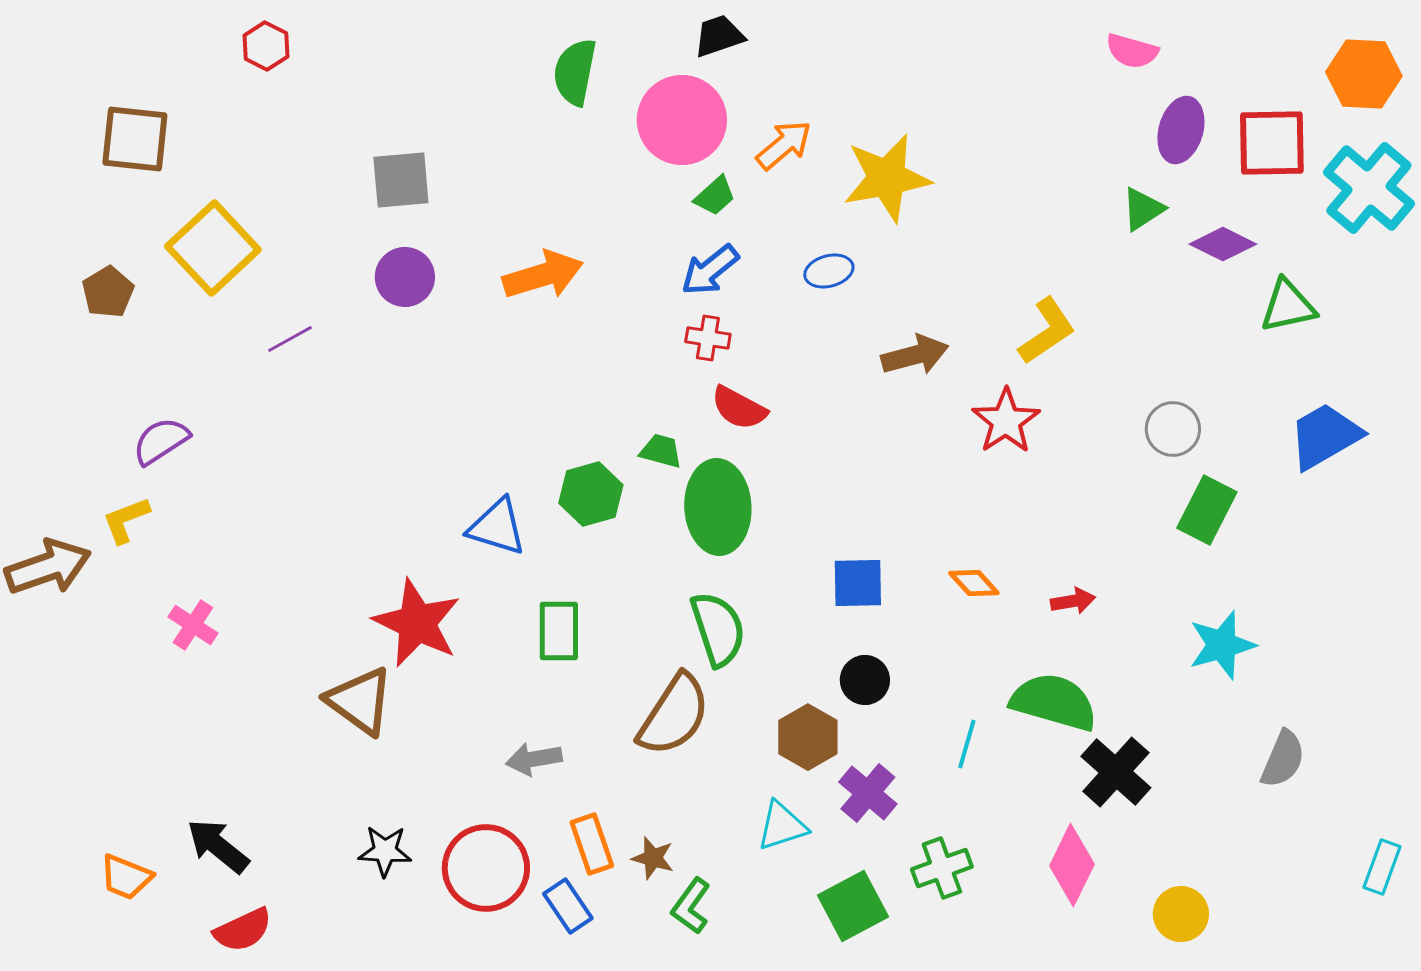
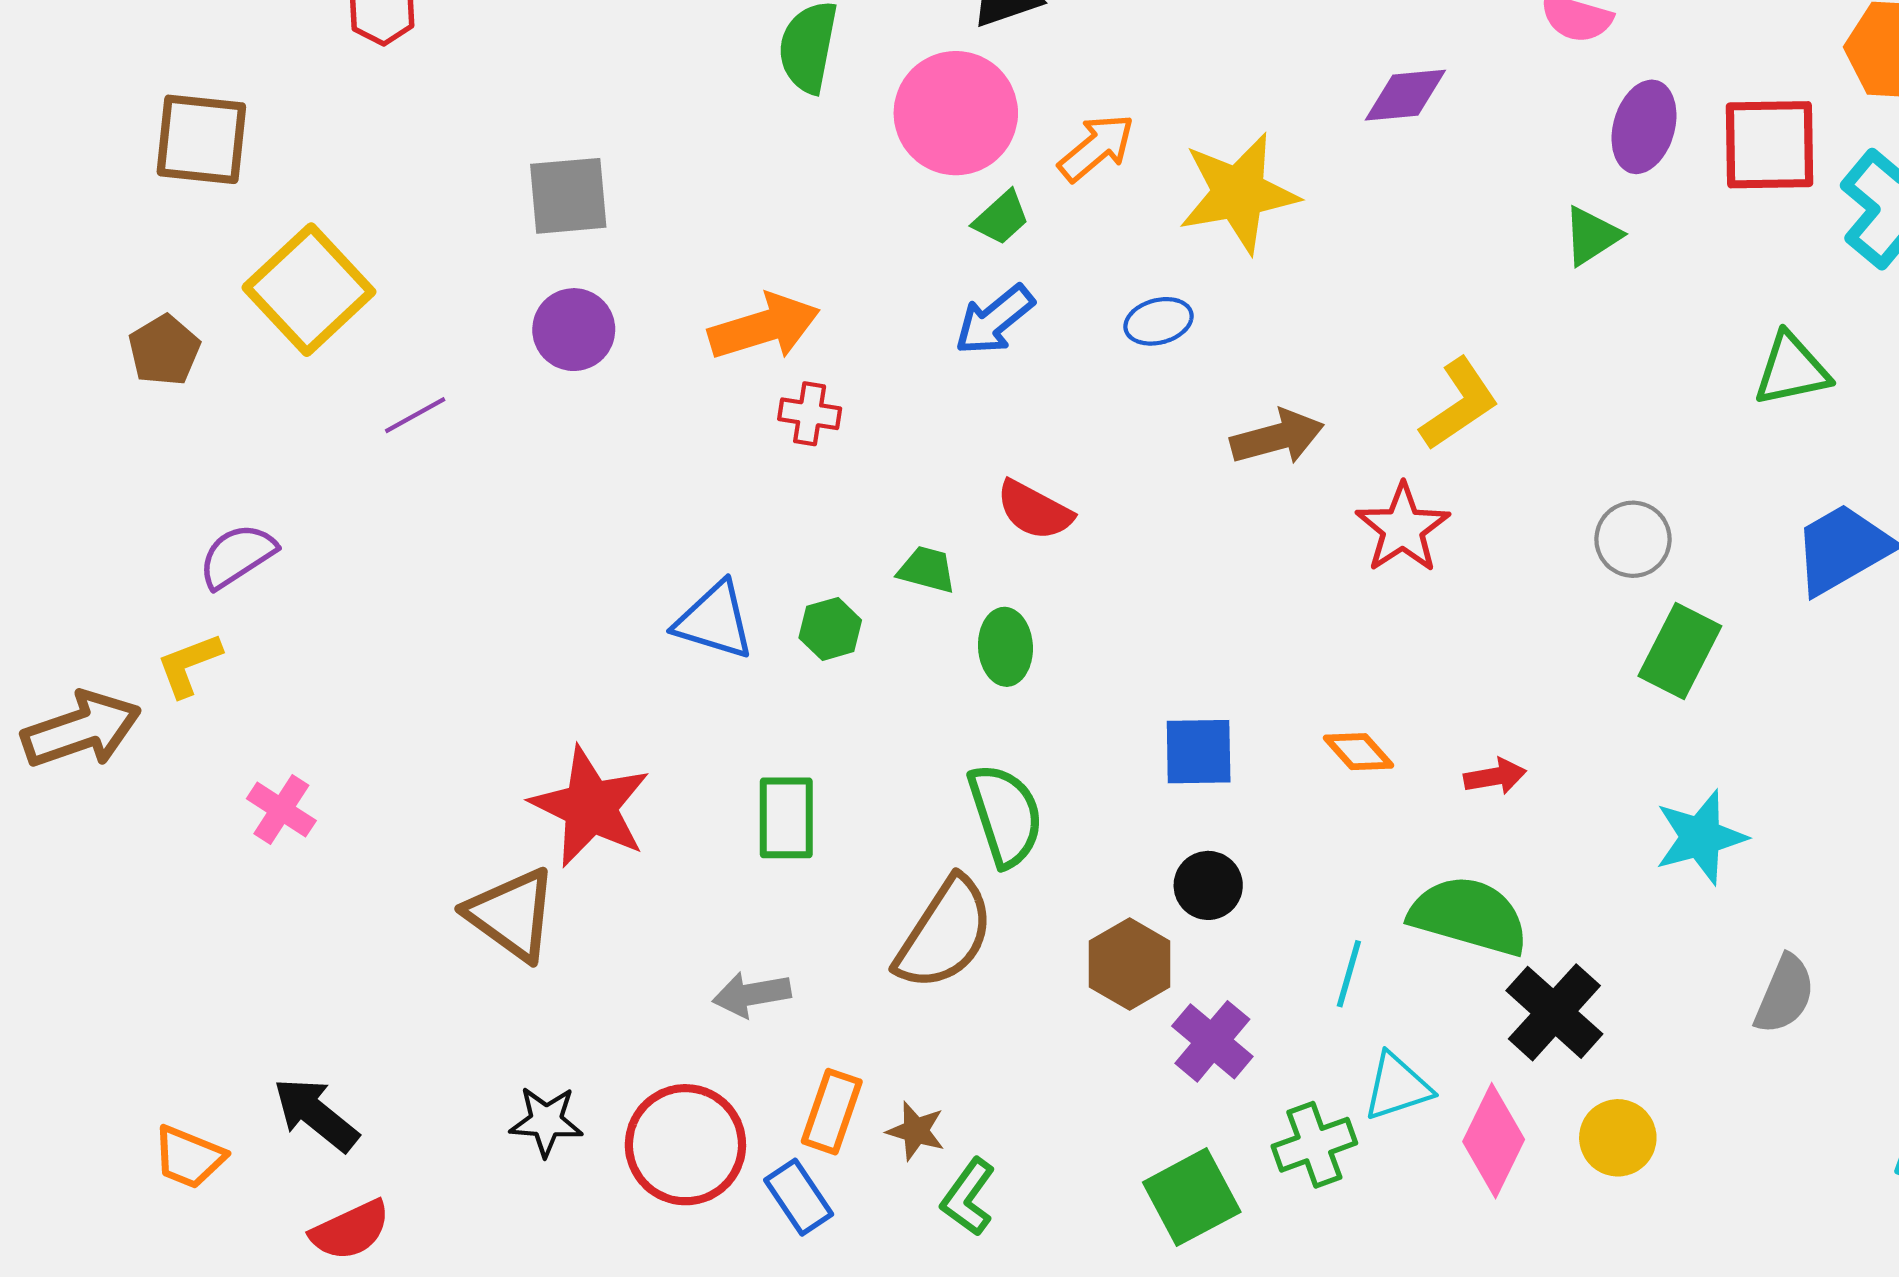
purple diamond: (1223, 244) -> (1405, 95), moved, turned -32
red cross: (708, 338) -> (810, 414), moved
green hexagon: (591, 494) -> (830, 629), size x0.7
green ellipse: (718, 507) -> (1005, 647), size x0.6
blue triangle: (497, 527) -> (714, 621), moved
cyan triangle: (782, 826) -> (1397, 1087), moved
orange rectangle: (592, 844) -> (832, 1112), turned 38
yellow circle: (1181, 914) -> (1618, 1138), moved

